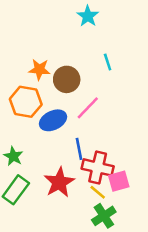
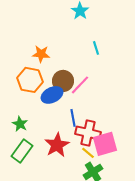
brown circle: (67, 79) -> (63, 81), moved
pink square: (119, 181) -> (105, 144), size x1.4

